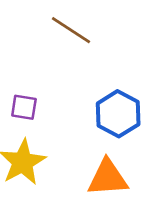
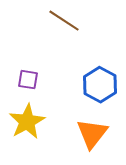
orange triangle: (108, 178) -> (92, 134), turned -48

